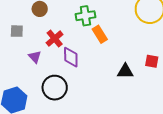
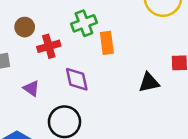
orange rectangle: (100, 34) -> (107, 43), turned 36
red cross: (55, 39) -> (49, 46), moved, turned 36

